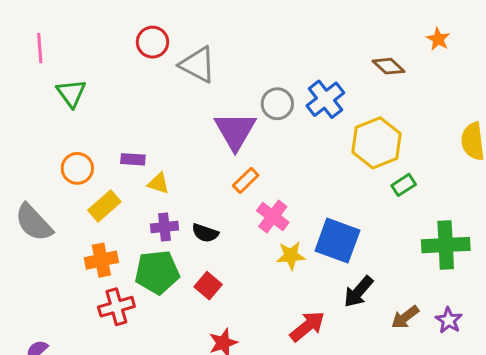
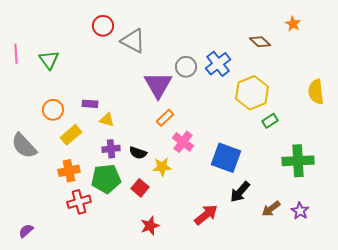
pink line: (40, 48) -> (16, 54), moved
yellow star: (291, 256) -> (162, 167), moved

